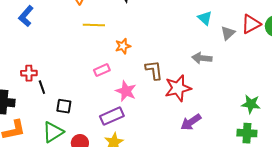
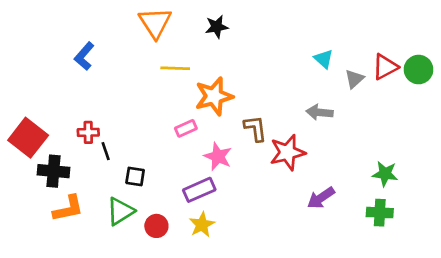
orange star: (123, 46) -> (214, 96), size x1.8
purple arrow: (191, 122) -> (321, 198), moved

